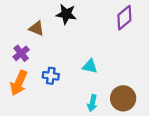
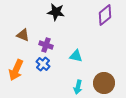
brown triangle: (37, 28) -> (23, 35), moved
purple cross: (21, 53) -> (46, 45), moved, turned -32
blue cross: (51, 76) -> (43, 64), turned 32

